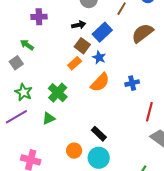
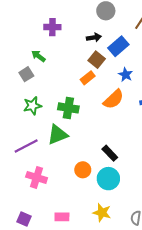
blue star: (99, 57) -> (126, 75), moved
green star: (24, 92) -> (32, 106), turned 30
green cross: (58, 93) -> (68, 108), turned -36
purple line: (16, 117) -> (26, 146), moved
green triangle: (49, 118) -> (58, 135), size x1.5

